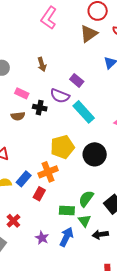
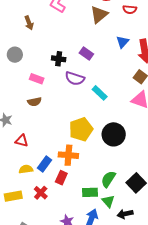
brown arrow: (42, 64) -> (29, 23), moved
purple rectangle: (77, 80) -> (86, 53), moved
black cross: (40, 108) -> (59, 59), moved
cyan rectangle: (84, 112) -> (100, 93), size x0.7
orange cross: (48, 172) -> (68, 155), turned 30
red cross: (13, 221) -> (41, 193), moved

